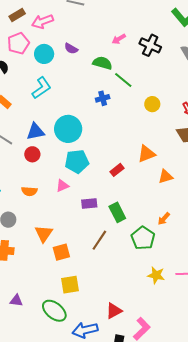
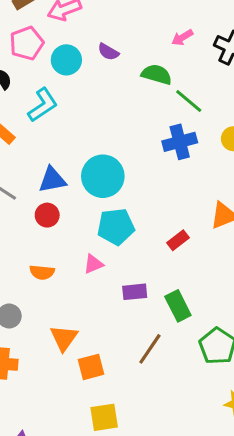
cyan L-shape: (41, 88) -> (43, 105), moved
blue cross: (103, 98) -> (180, 142), moved, size x1.5

